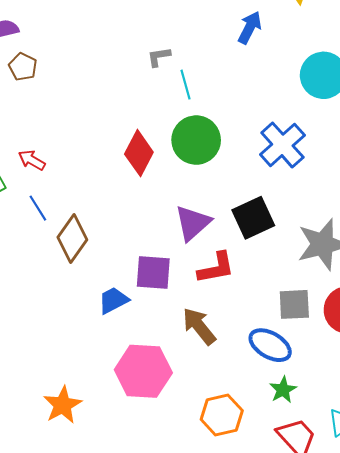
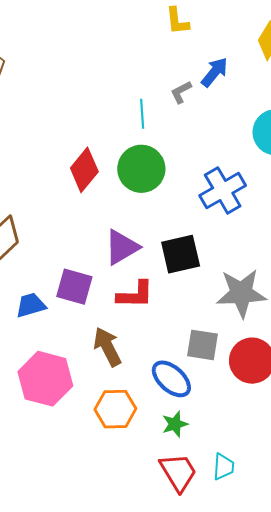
gray L-shape: (159, 57) -> (181, 92), moved, turned -30
orange hexagon: (222, 415) -> (115, 409), moved

